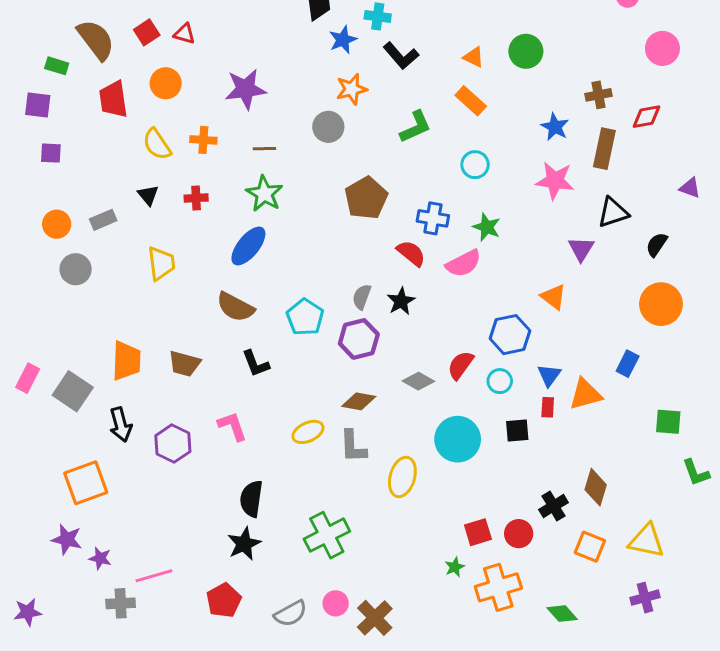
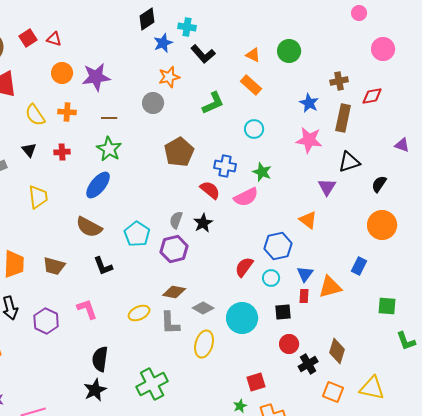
orange circle: (166, 83) -> (62, 73), moved
gray diamond: (418, 381) -> (203, 308), moved
red circle: (519, 534) -> (289, 344), moved

